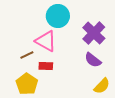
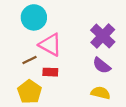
cyan circle: (58, 16) -> (34, 17), moved
yellow semicircle: (102, 86) -> (101, 93), moved, turned -120

